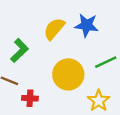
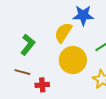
yellow semicircle: (54, 29) -> (63, 33), moved

